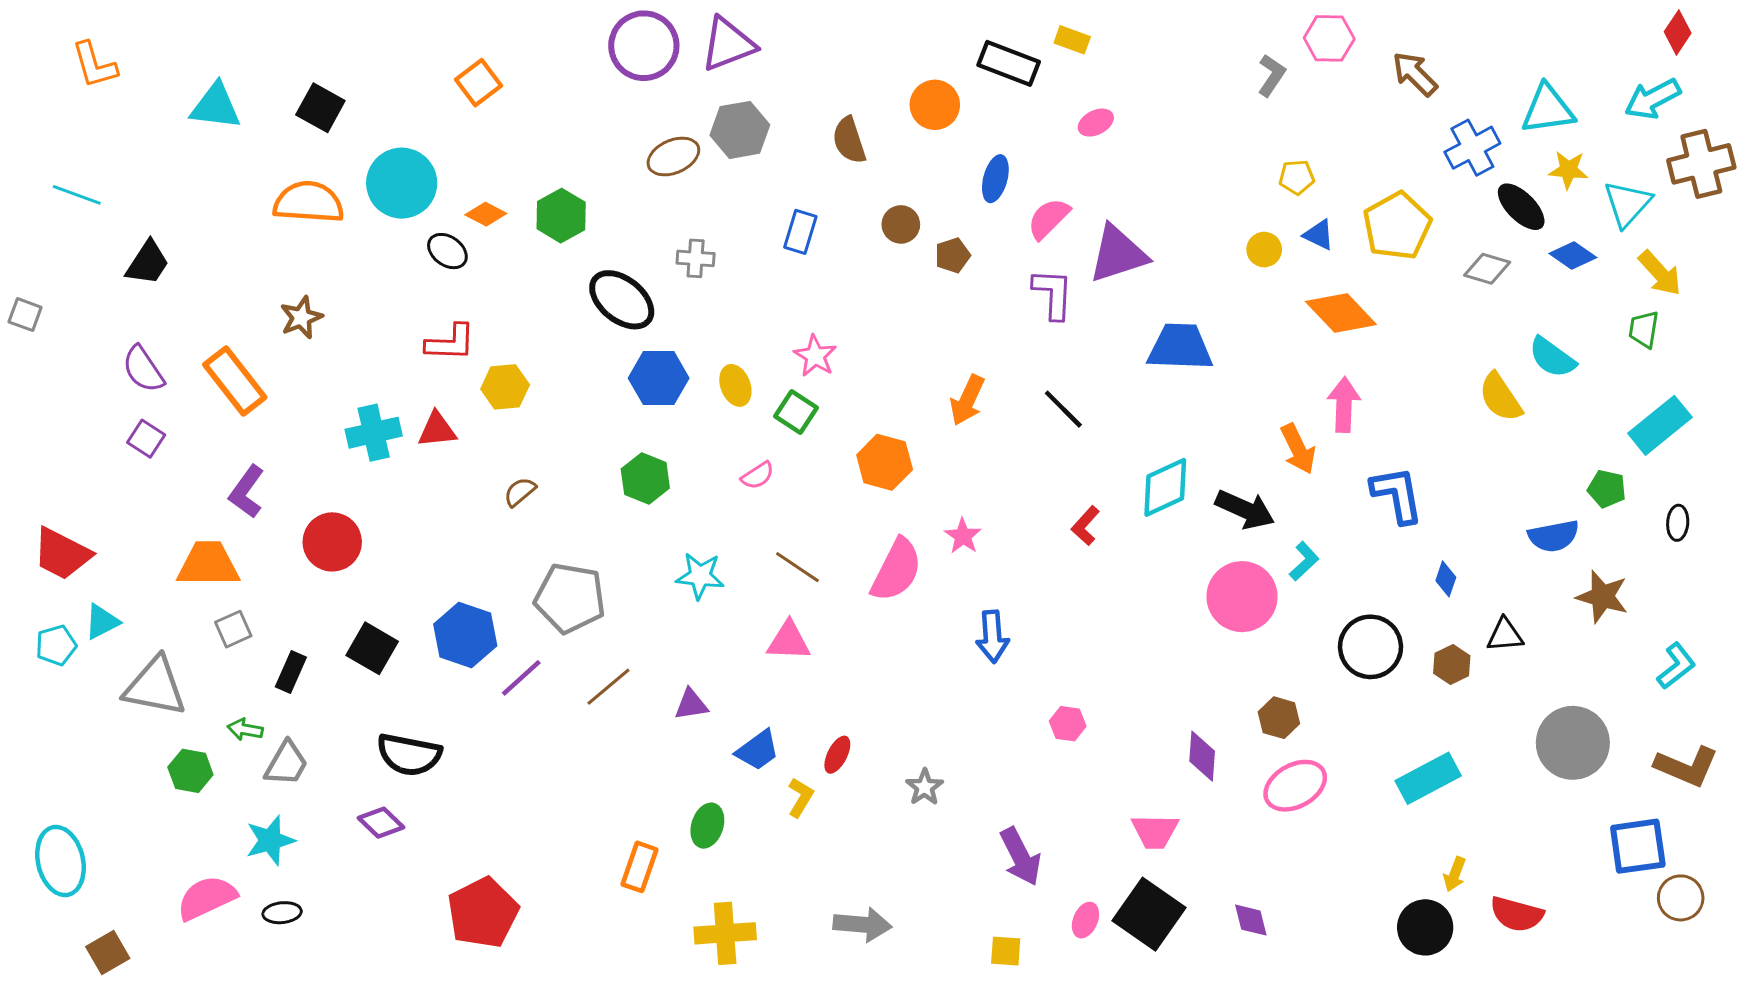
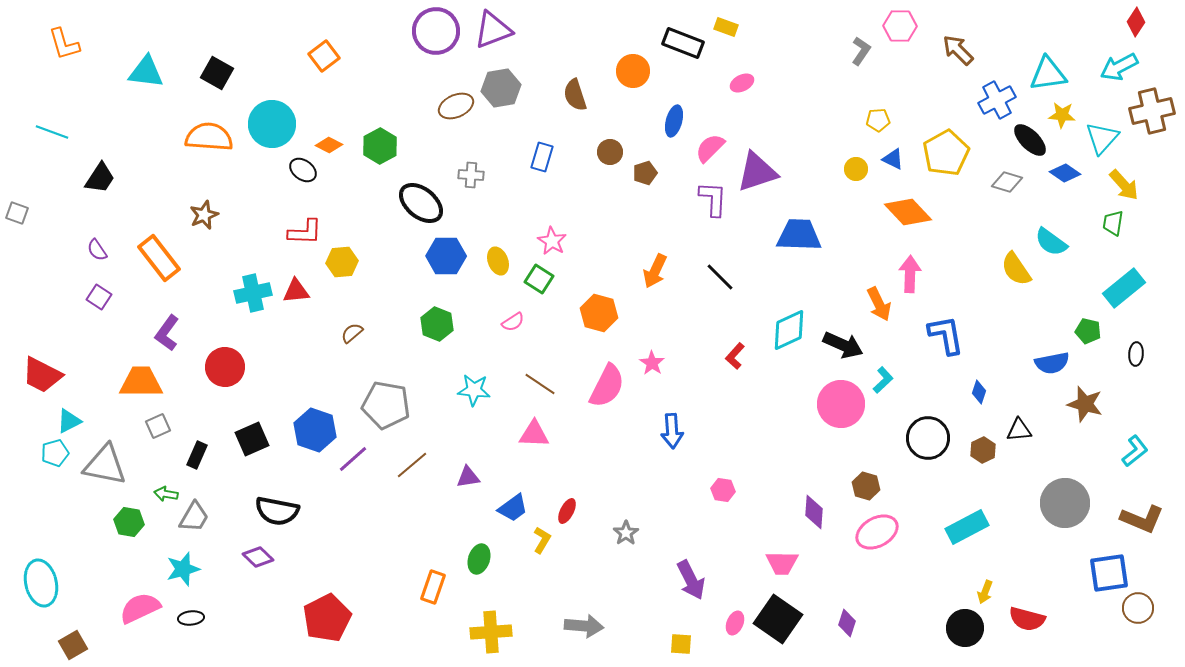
purple semicircle: (143, 369) -> (97, 250), size x0.7
cyan pentagon: (56, 645) -> (55, 453), moved
black square: (372, 648) -> (252, 439), turned 36
purple diamond: (1251, 920) -> (847, 623), turned 32

